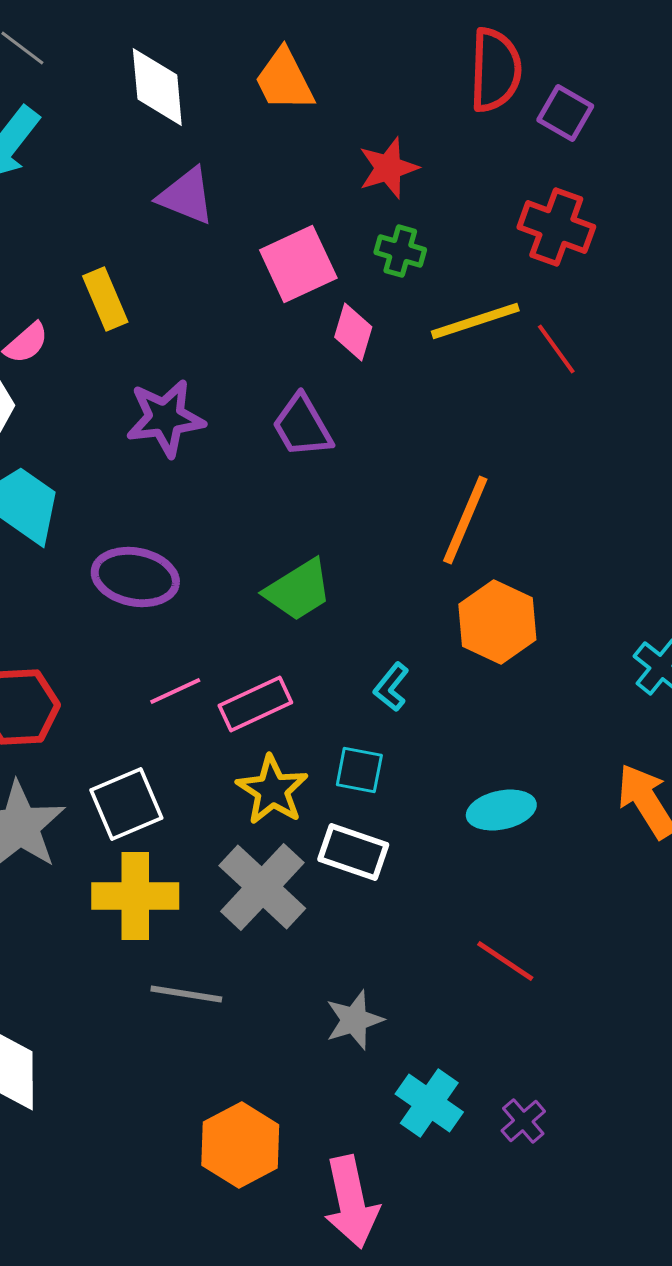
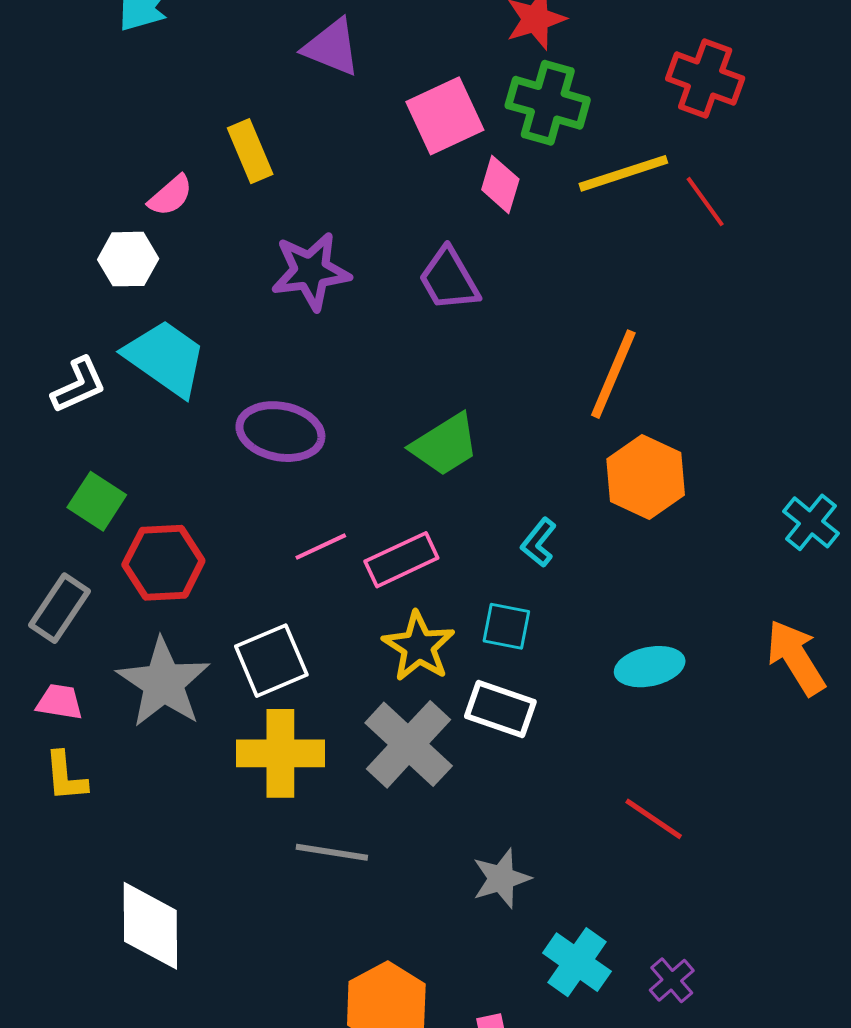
green cross: (400, 251) -> (548, 103), size x1.6

